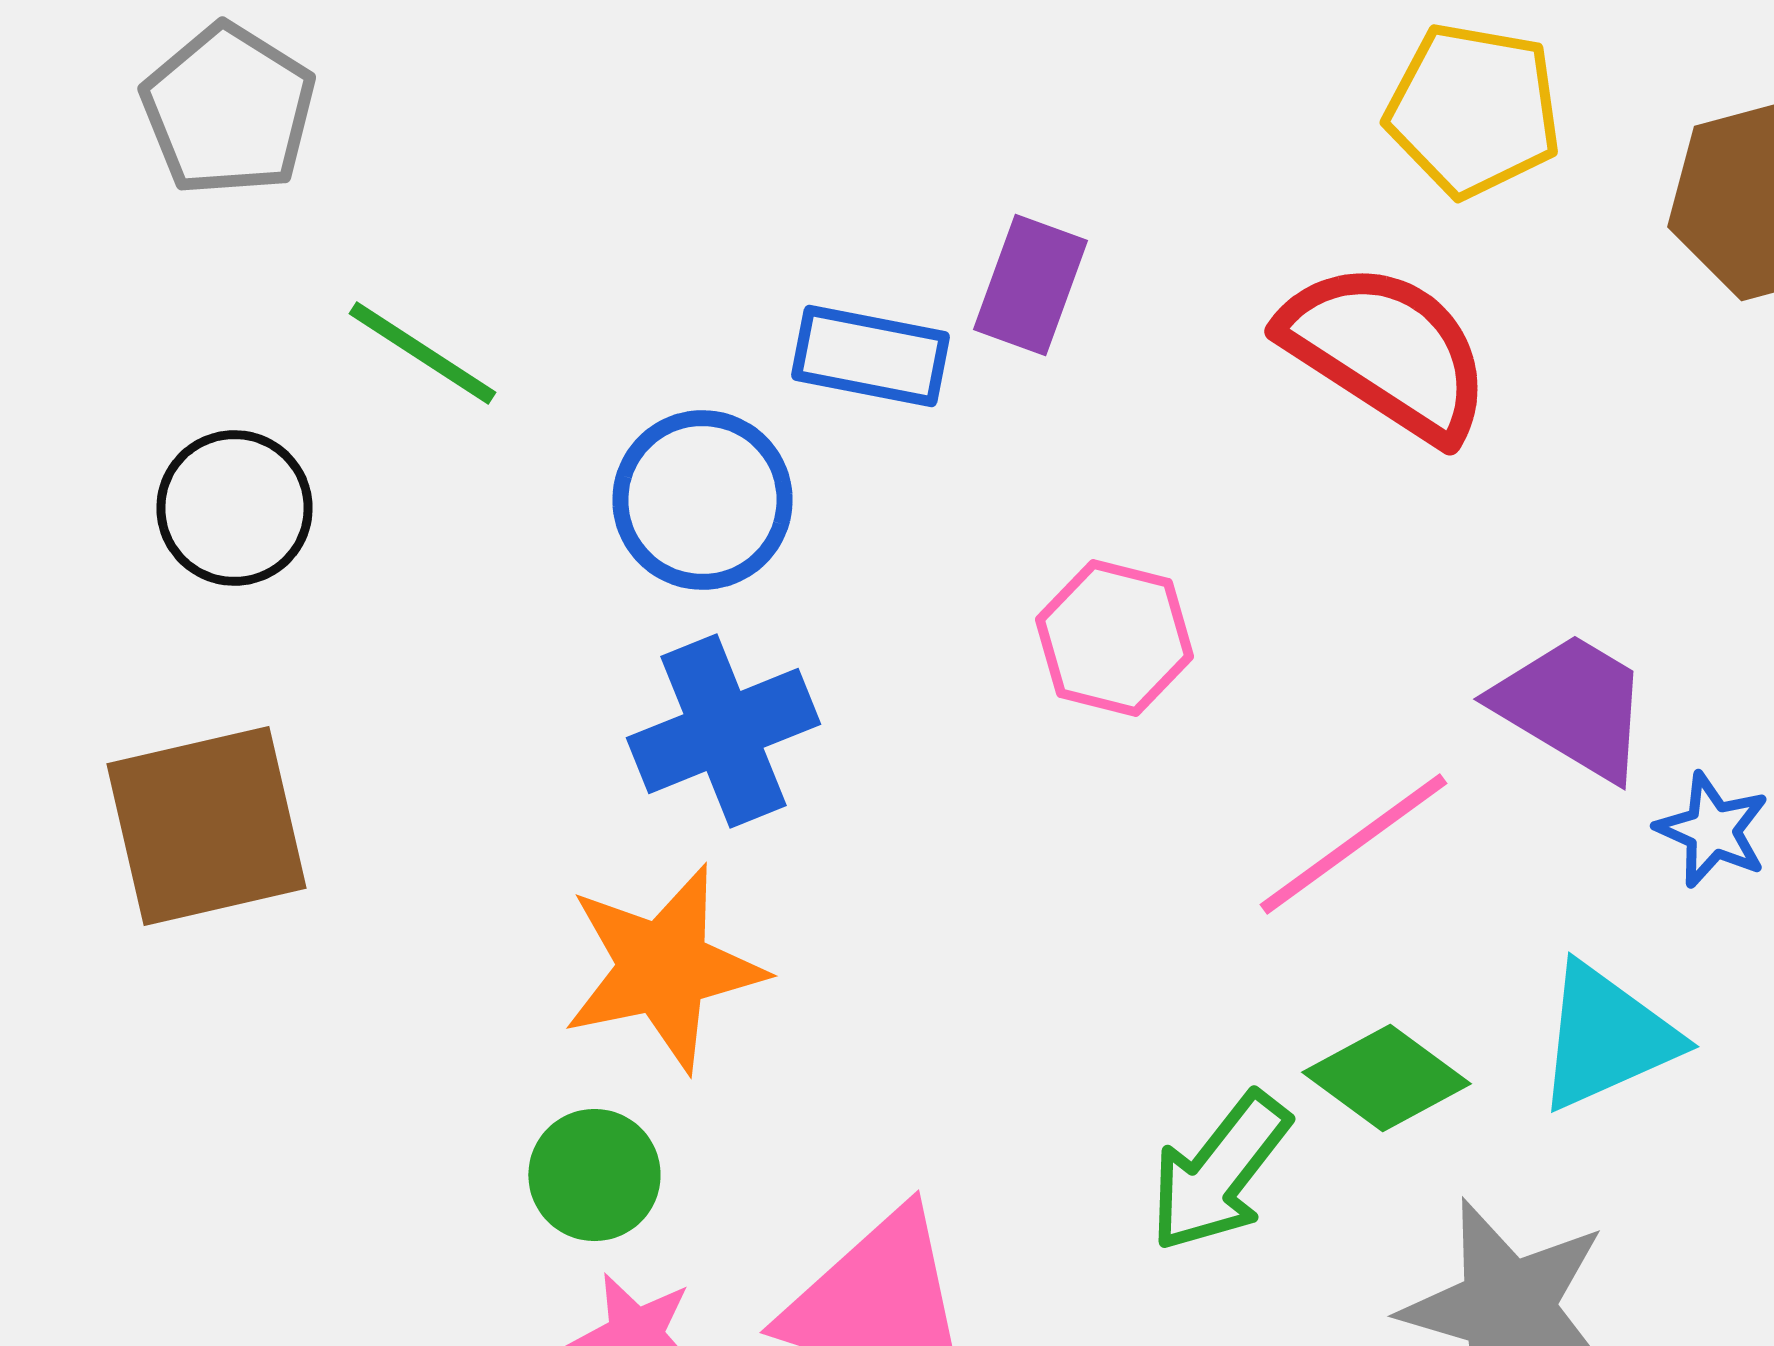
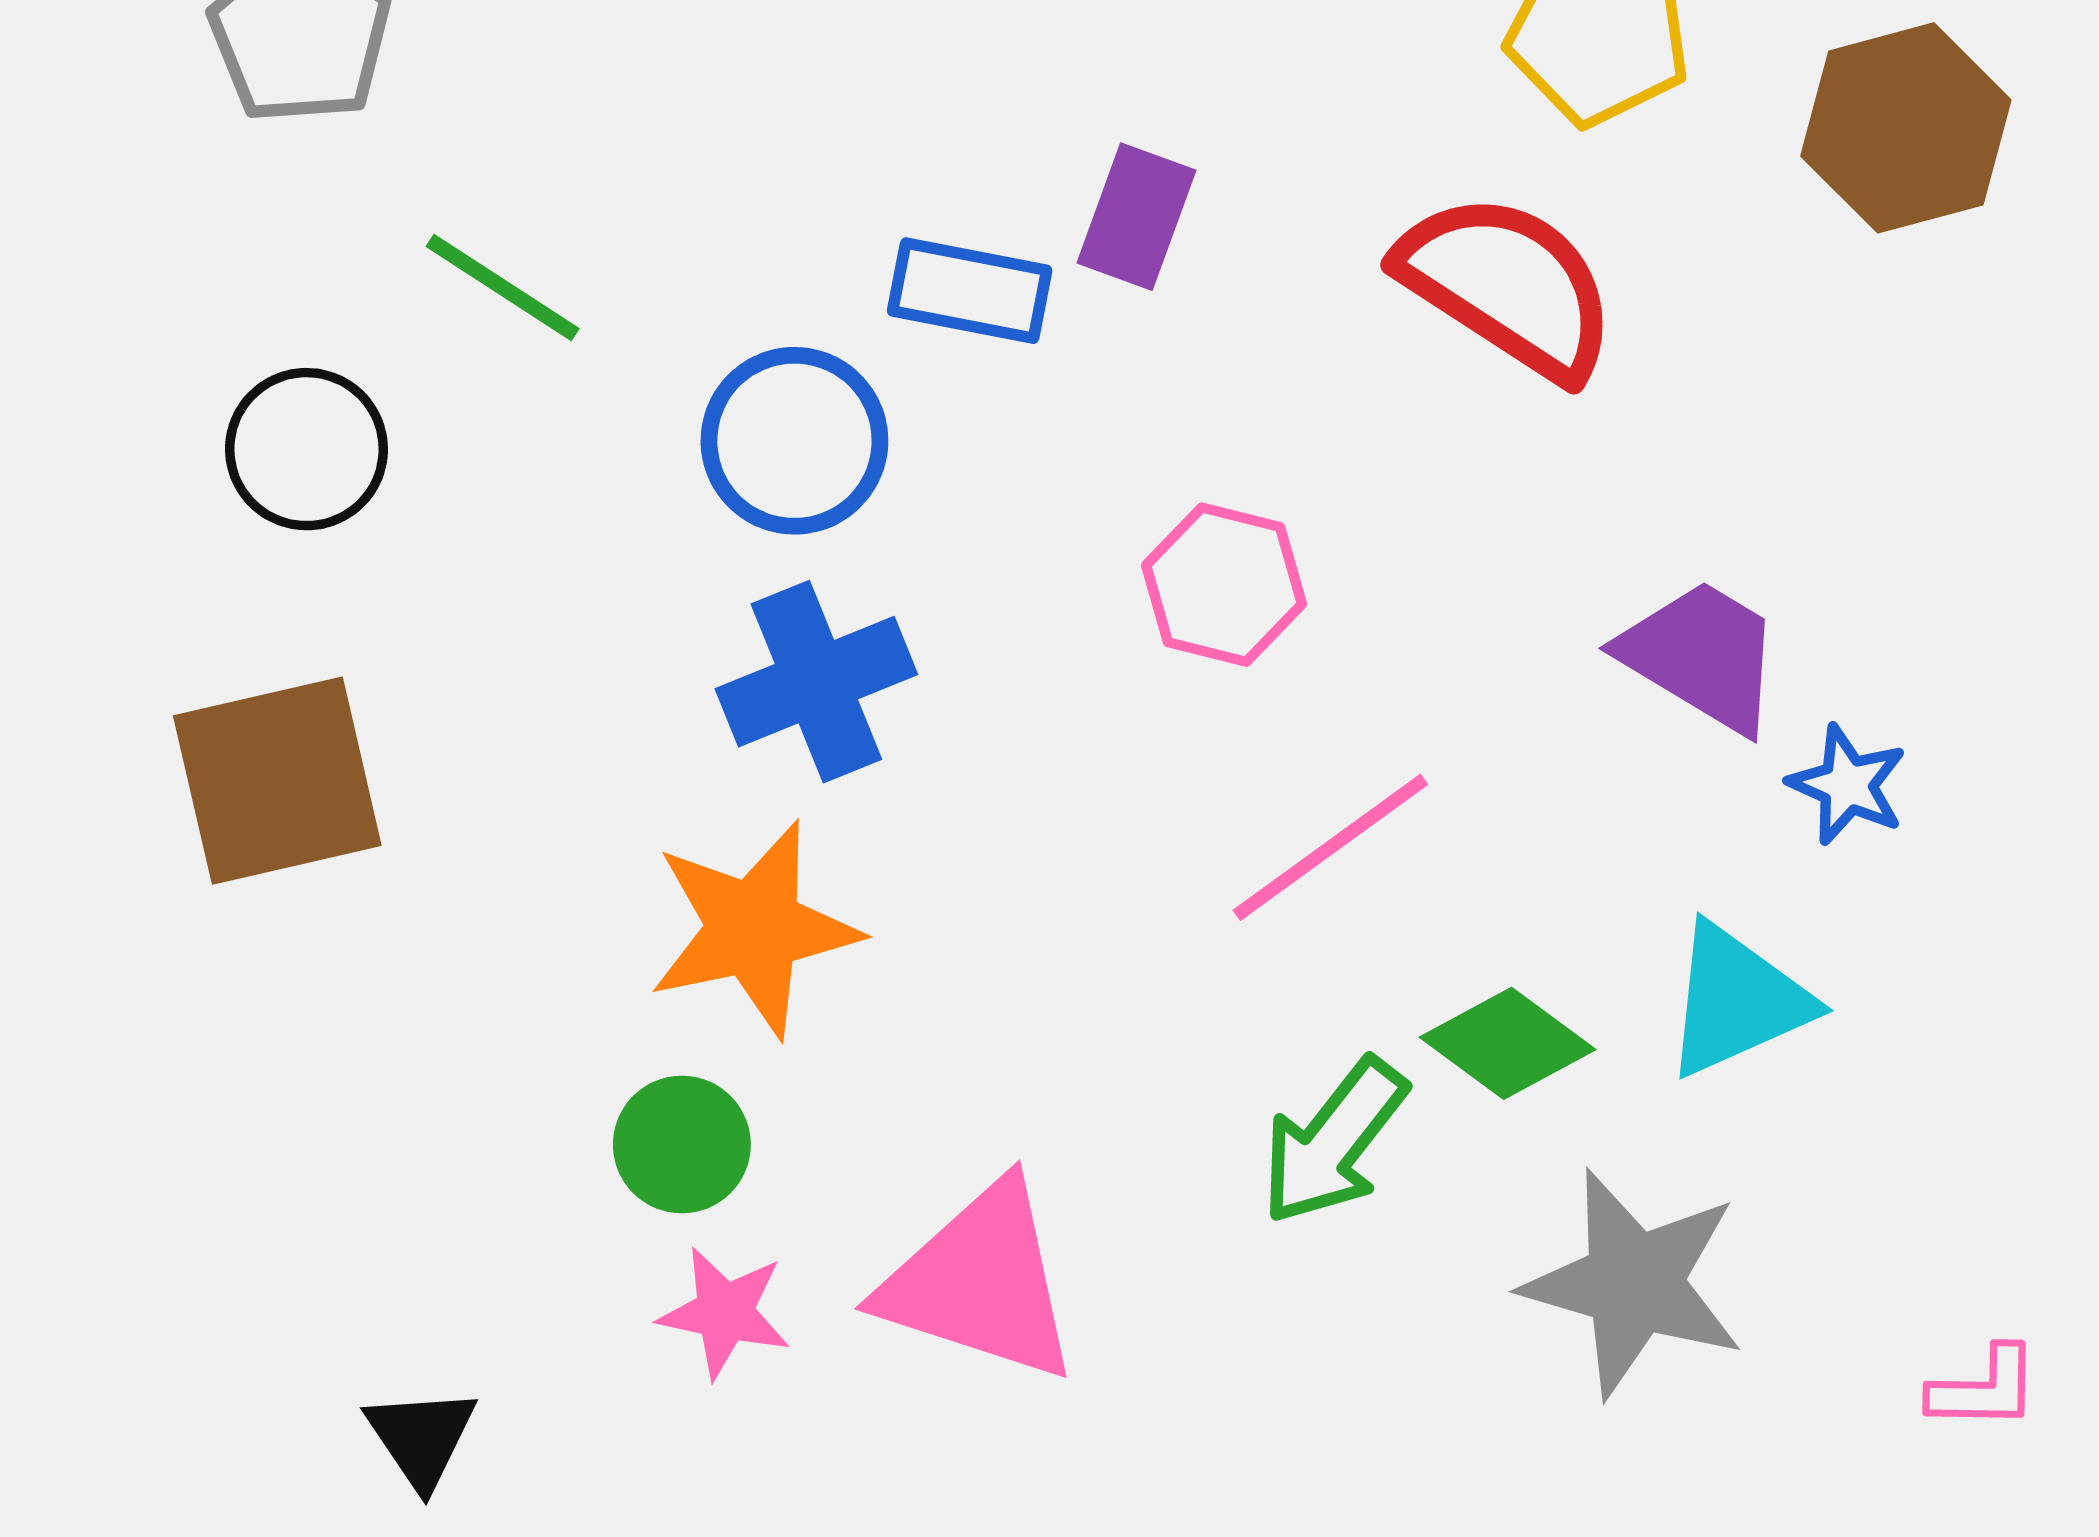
pink line: (1353, 844) -> (1330, 847), moved

